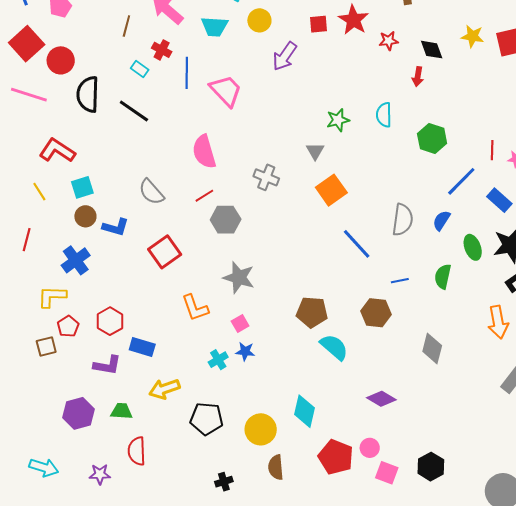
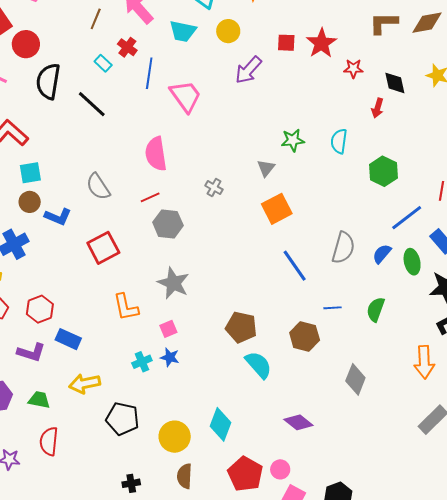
gray cross: (266, 177) -> (214, 188), size x0.7
green ellipse: (473, 247) -> (412, 262), moved

